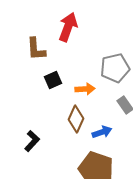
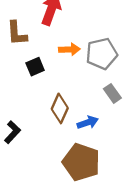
orange arrow: (85, 89) -> (69, 49), moved

